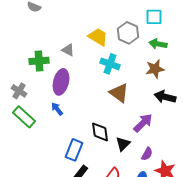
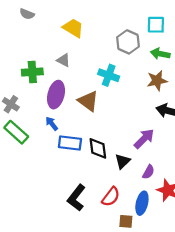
yellow trapezoid: (98, 37) -> (73, 28), moved
brown triangle: (119, 93) -> (88, 101), moved
blue rectangle: (74, 150) -> (70, 143), moved, turned 75

